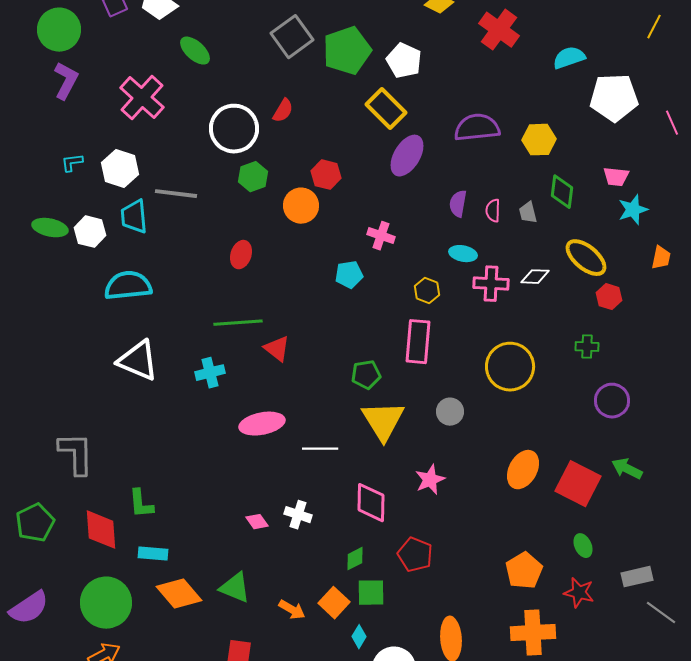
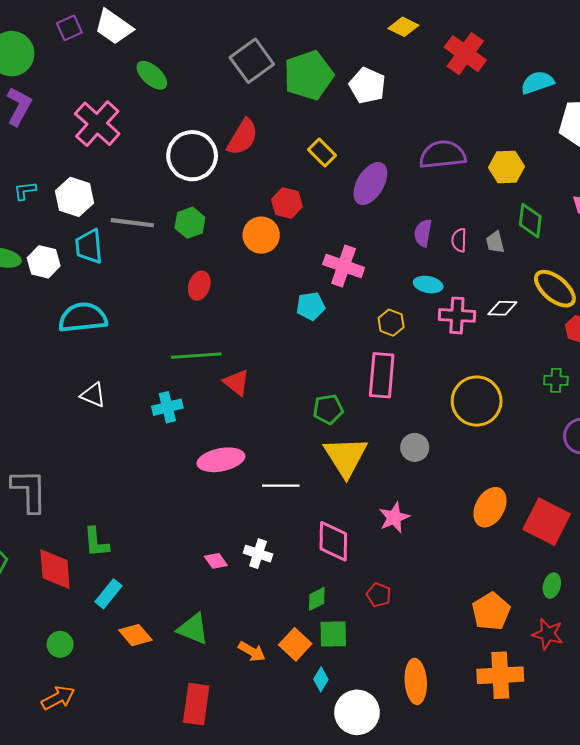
yellow rectangle: (386, 109) -> (322, 153), moved, size x0.7
red semicircle: (283, 111) -> (243, 137), size x1.5
green hexagon: (253, 177) -> (190, 223), moved
pink cross: (381, 236) -> (344, 266), size x1.4
white triangle: (138, 361) -> (93, 395), size x0.6
green ellipse: (583, 546) -> (552, 586), turned 40
cyan rectangle: (153, 554) -> (109, 594), turned -56
red pentagon: (415, 555) -> (379, 595), size x0.7
orange diamond: (179, 594) -> (135, 635), size x0.7
green circle: (106, 603) -> (60, 644), size x0.5

